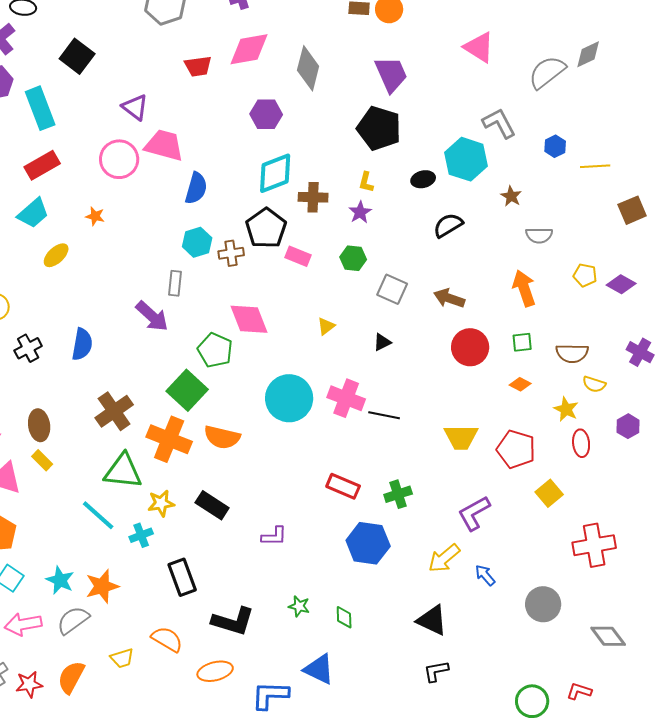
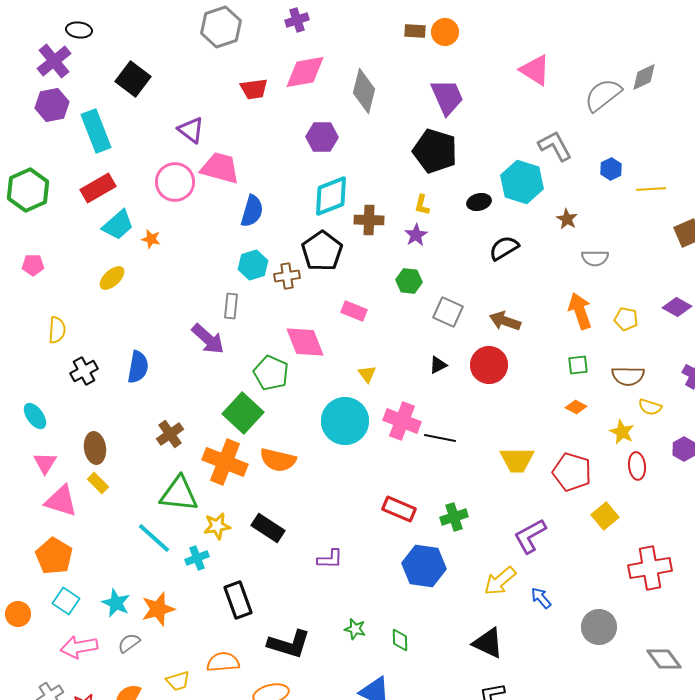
cyan trapezoid: (33, 213) -> (118, 225), moved
pink rectangle: (298, 256) -> (354, 311), moved
yellow pentagon: (585, 275) -> (626, 319), moved
yellow triangle: (326, 326) -> (367, 374), moved, turned -30
red circle: (470, 347) -> (489, 365), moved
brown cross: (114, 411) -> (170, 434), size x0.7
gray semicircle: (73, 620) -> (129, 643), size x0.7
orange semicircle: (167, 639) -> (223, 662), turned -36

